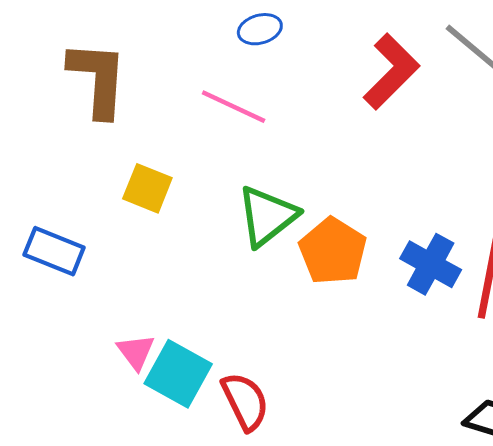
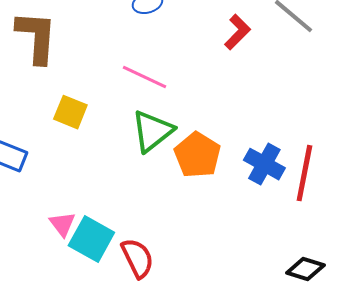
red L-shape: (391, 72) -> (237, 32), size x0.7
pink line: (234, 107) -> (144, 77), moved

